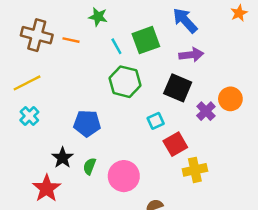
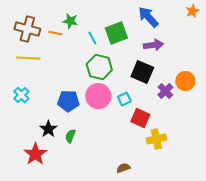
green star: (98, 17) -> (70, 21), moved
yellow line: (27, 83) -> (28, 58), moved, turned 30
red square: (175, 144) -> (140, 118), turned -36
pink circle: (124, 176) -> (98, 96), moved

